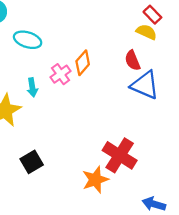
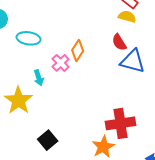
red cross: (120, 155) -> (120, 123), turned -32

